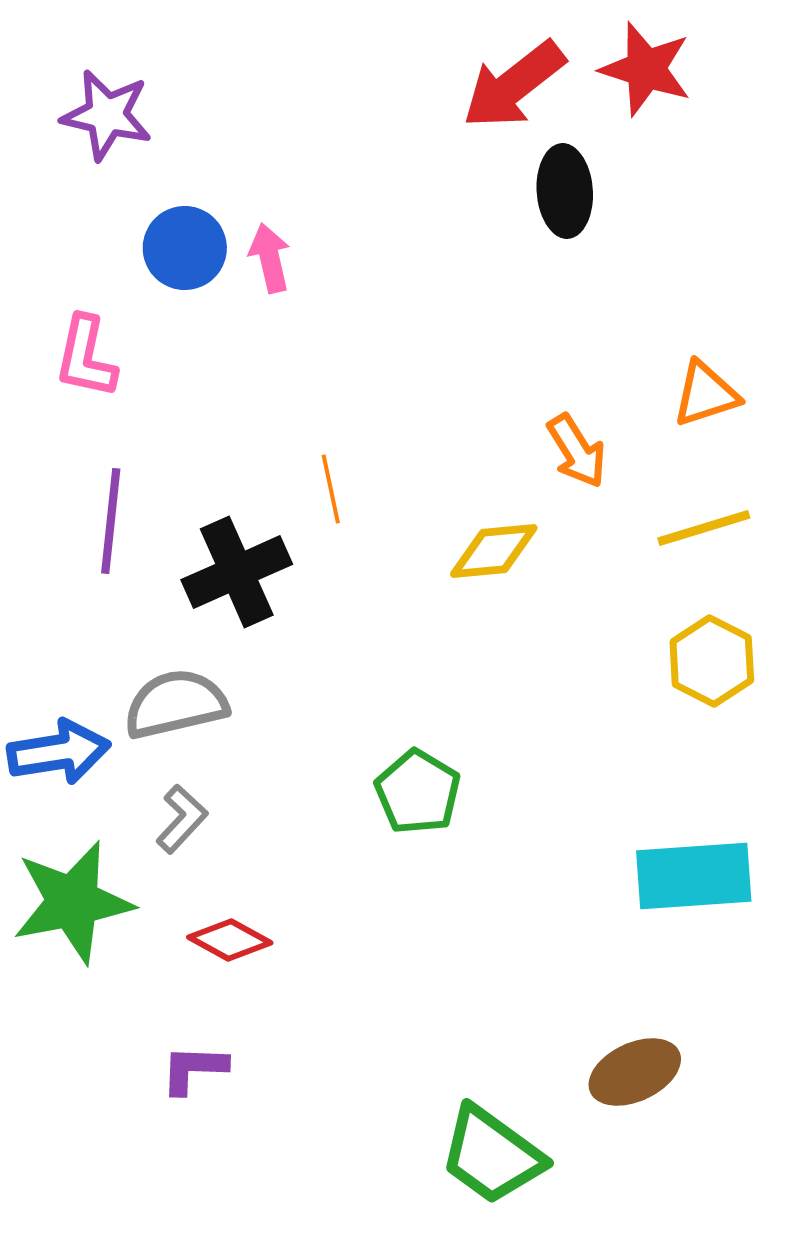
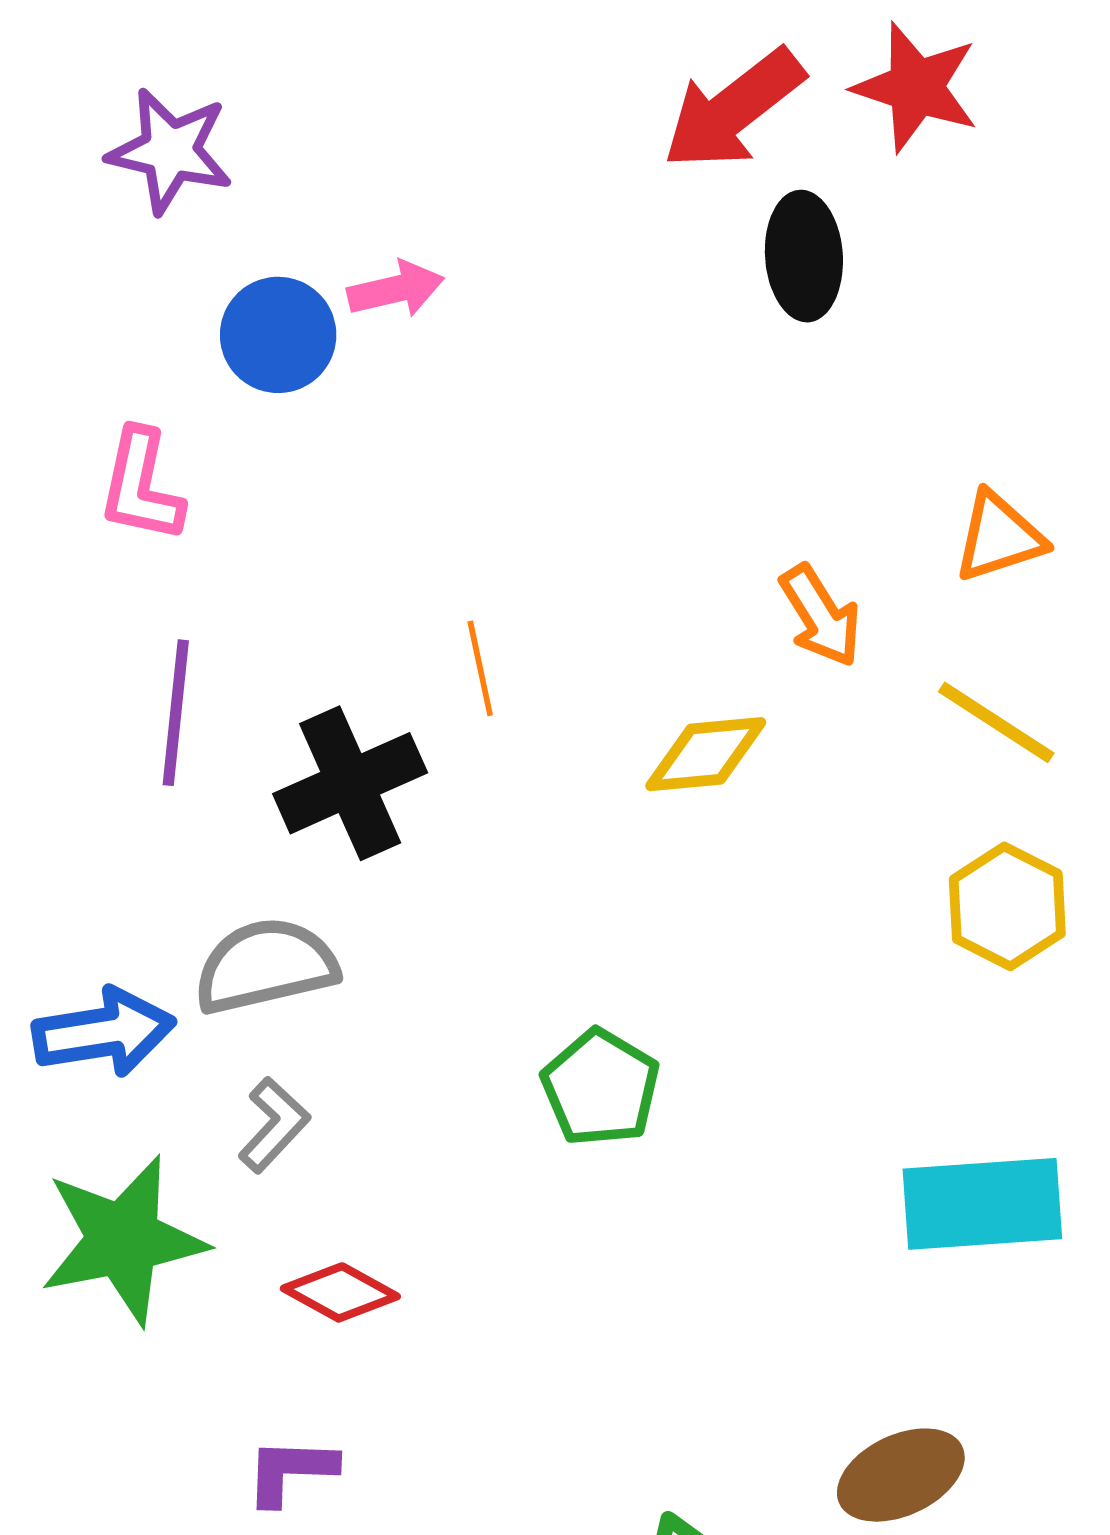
pink arrow: (270, 258) -> (396, 289), moved, turned 90
yellow line: (704, 528) -> (996, 722), turned 50

